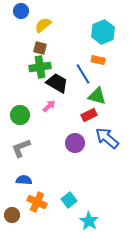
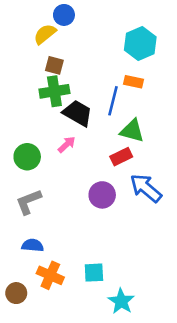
blue circle: (21, 11) -> (64, 15), moved
yellow semicircle: (43, 25) -> (45, 34), moved
blue line: (83, 74) -> (113, 101), turned 45
cyan square: (69, 200) -> (94, 273), turned 35

